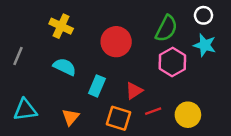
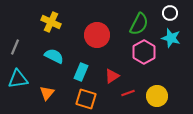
cyan triangle: (25, 110) -> (18, 79), moved
orange triangle: (71, 117) -> (47, 93), moved
orange square: (118, 118) -> (86, 99), moved

